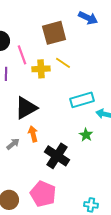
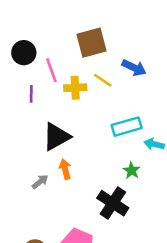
blue arrow: (88, 18) -> (134, 68), moved
black cross: (57, 156) -> (113, 203), moved

